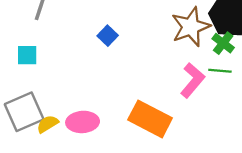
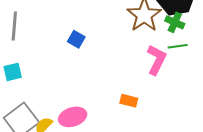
orange rectangle: (150, 119) -> (129, 101), size x0.5

